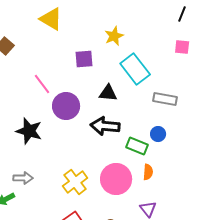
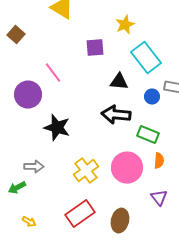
purple circle: (66, 106) -> (28, 95), moved
black star: (29, 131) -> (57, 128), moved
blue circle: (158, 134) -> (152, 97), moved

